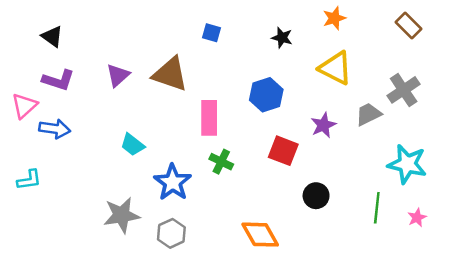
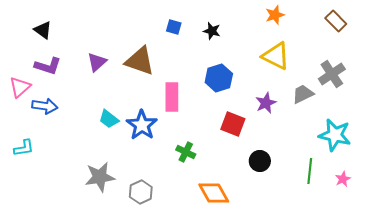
black star: (282, 38) -> (212, 31), moved
green cross: (221, 162) -> (186, 152), moved
blue star: (173, 182) -> (142, 125), moved

